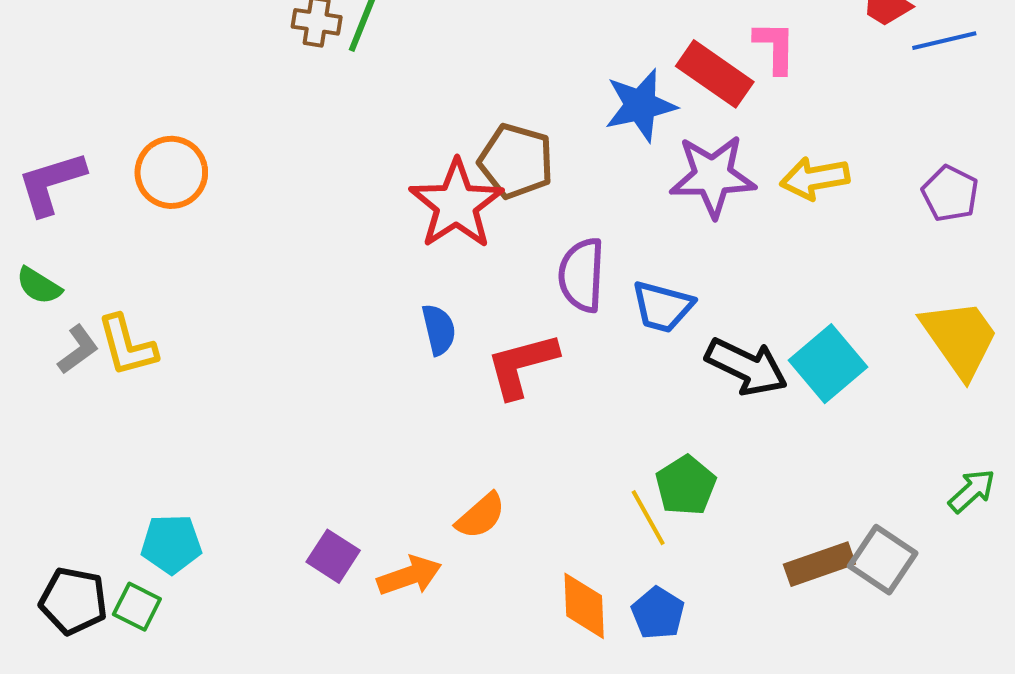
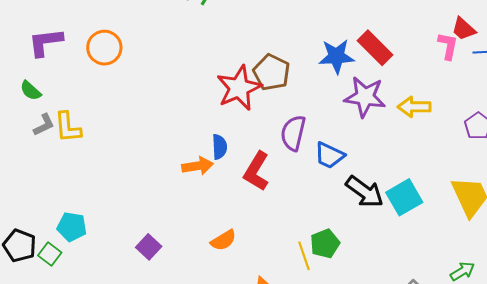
pink L-shape: (775, 47) -> (448, 46), moved
red L-shape: (522, 365) -> (256, 171), turned -54
orange arrow: (409, 576) -> (198, 166), moved

